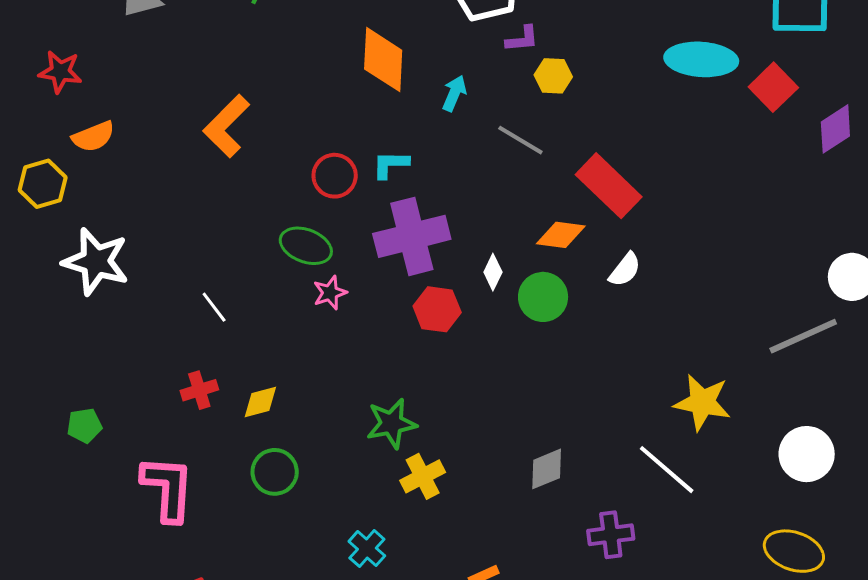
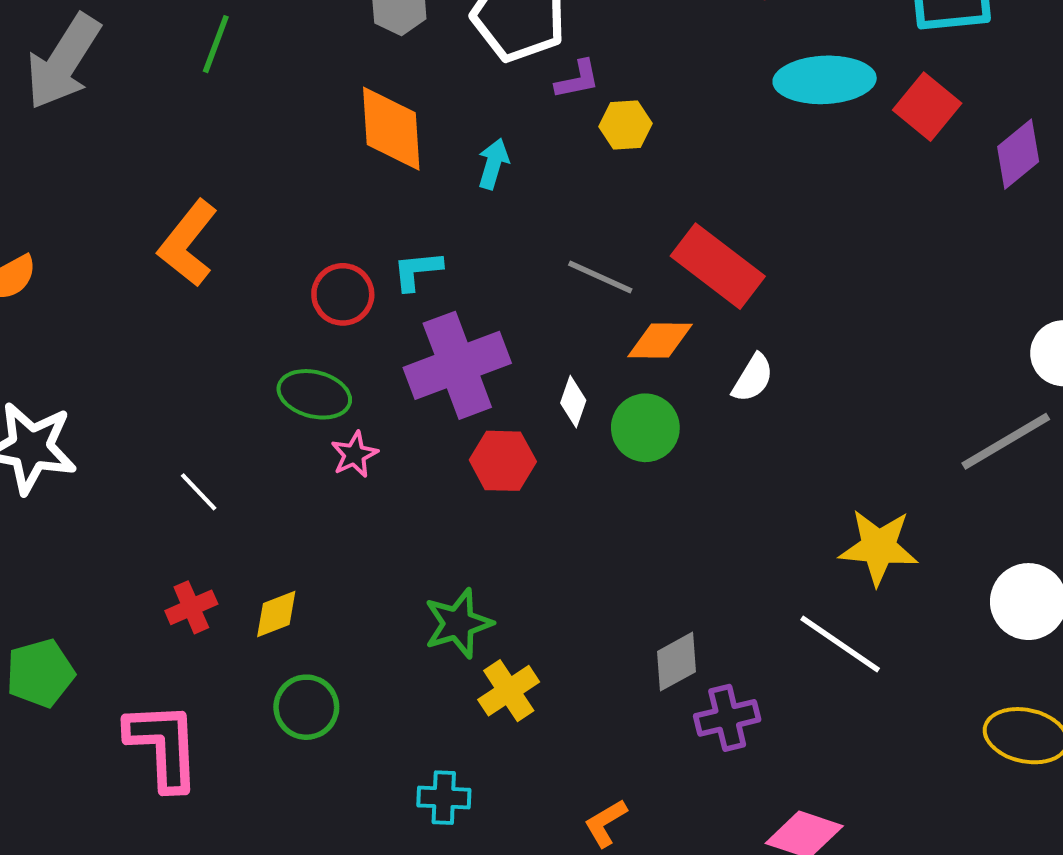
gray line: (520, 140) -> (600, 277), moved
green pentagon: (84, 426) -> (40, 673), size x1.4
purple cross: (611, 535) -> (727, 718), moved
cyan cross: (367, 549) -> (444, 798), turned -33

